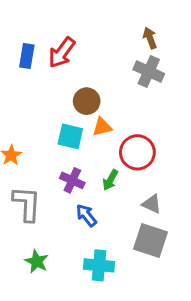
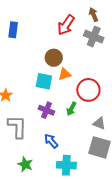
red arrow: (62, 53) -> (66, 25), moved
blue arrow: (86, 215) -> (51, 141), moved

